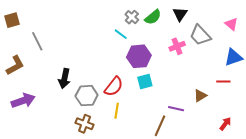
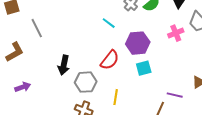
cyan line: (121, 34) -> (109, 23), moved
red semicircle: (114, 87) -> (110, 60), moved
purple arrow: (23, 101) -> (23, 87), size x0.7

